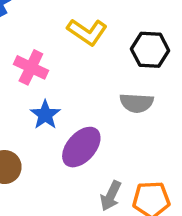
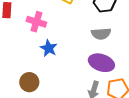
purple ellipse: (81, 147) -> (101, 63), moved, turned 75

